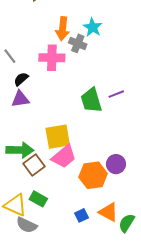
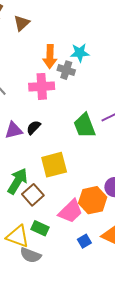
cyan star: (93, 27) -> (80, 53), turned -30
black semicircle: (21, 79) -> (34, 127), moved
green arrow: (20, 150) -> (17, 181), turned -56
pink trapezoid: (64, 157) -> (71, 211), moved

